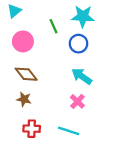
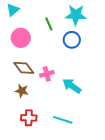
cyan arrow: (82, 76) -> (72, 86), moved
pink cross: (77, 101) -> (47, 74), moved, turned 32

